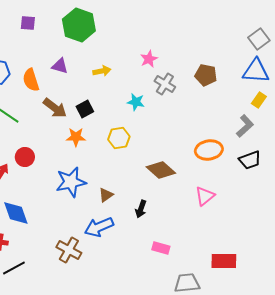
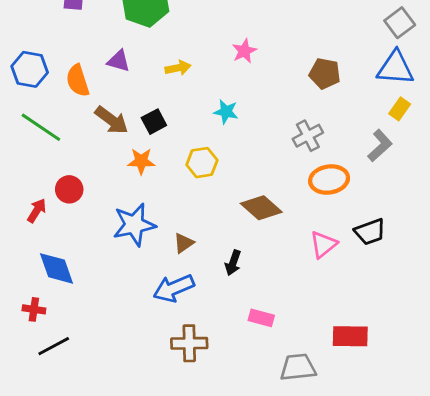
gray cross: (165, 84) -> (308, 136), moved, turned 30
black trapezoid: (250, 160) -> (370, 232), moved
brown cross: (69, 250) -> (189, 343), moved, turned -30

